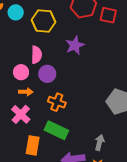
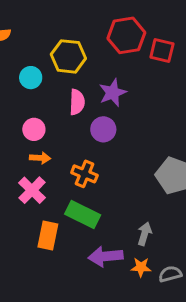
cyan circle: (16, 12) -> (31, 78), moved
pink semicircle: (37, 55) -> (77, 102), moved
purple circle: (47, 74) -> (103, 129), moved

